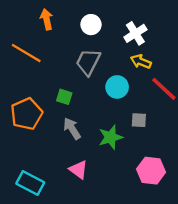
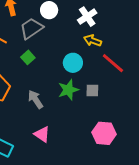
gray trapezoid: (88, 62) -> (31, 28), moved, turned 30
green square: (64, 97) -> (28, 57), moved, turned 32
green star: (111, 137) -> (68, 90), moved

